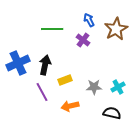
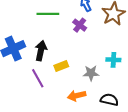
cyan cross: (118, 87) -> (113, 60), moved, turned 32
orange arrow: (70, 106) -> (77, 96), moved

